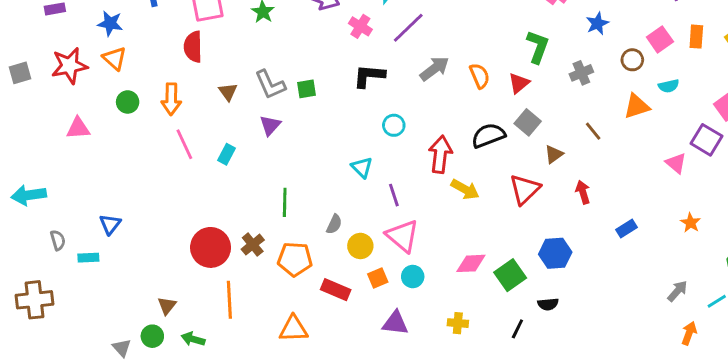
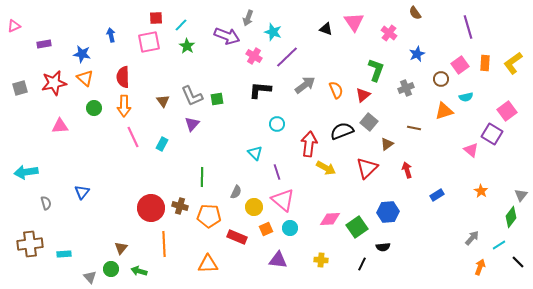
red semicircle: (193, 47) -> (123, 77), moved
brown line: (593, 131) -> (414, 128), turned -40
brown cross: (253, 245) -> (180, 206), turned -35
cyan rectangle: (88, 258) -> (64, 254), moved

